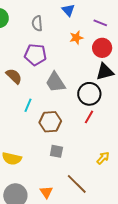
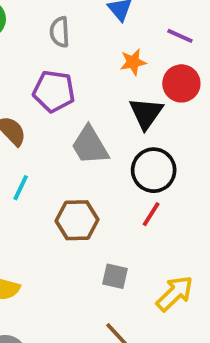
black triangle: (105, 72) -> (146, 113), moved, turned -42
cyan line: (28, 105) -> (21, 188), moved
gray square: (56, 151) -> (115, 276), moved
yellow arrow: (103, 158) -> (175, 293), size x1.5

